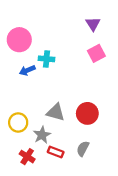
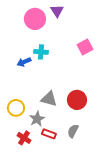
purple triangle: (93, 24) -> (57, 11), moved
pink circle: (19, 40) -> (35, 19), moved

